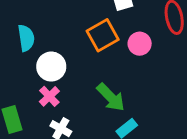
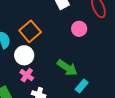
orange square: (103, 35) -> (30, 31), moved

